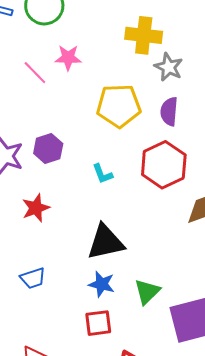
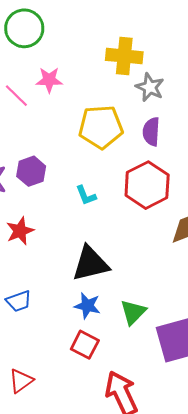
red square: (98, 323) -> (85, 345), turned 36

